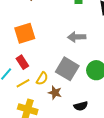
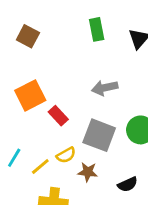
red rectangle: (22, 62) -> (58, 116), moved
yellow semicircle: (42, 78) -> (66, 155), turned 40

